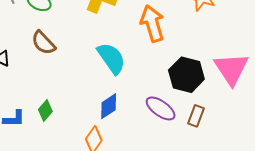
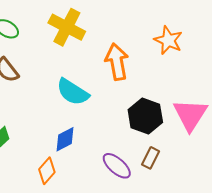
cyan semicircle: (111, 58) -> (73, 92), turned 152
purple ellipse: (161, 108) -> (117, 166), moved

